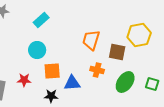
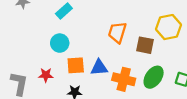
orange cross: (97, 70) -> (124, 79), moved, size x1.5
blue triangle: (72, 83) -> (99, 68), moved

